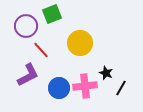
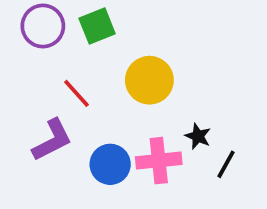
purple circle: (26, 26) -> (43, 26), moved

